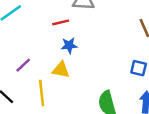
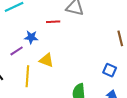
blue star: (69, 45) -> (31, 37), moved

